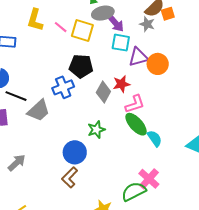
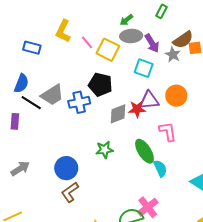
purple arrow: (116, 23) -> (152, 43), moved
purple triangle: (138, 57) -> (149, 100), moved
gray diamond: (103, 92) -> (118, 114), turned 30
pink L-shape: (135, 104) -> (168, 132), moved, turned -90
gray trapezoid: (39, 111) -> (52, 95), moved
blue circle: (75, 152) -> (66, 168), moved

